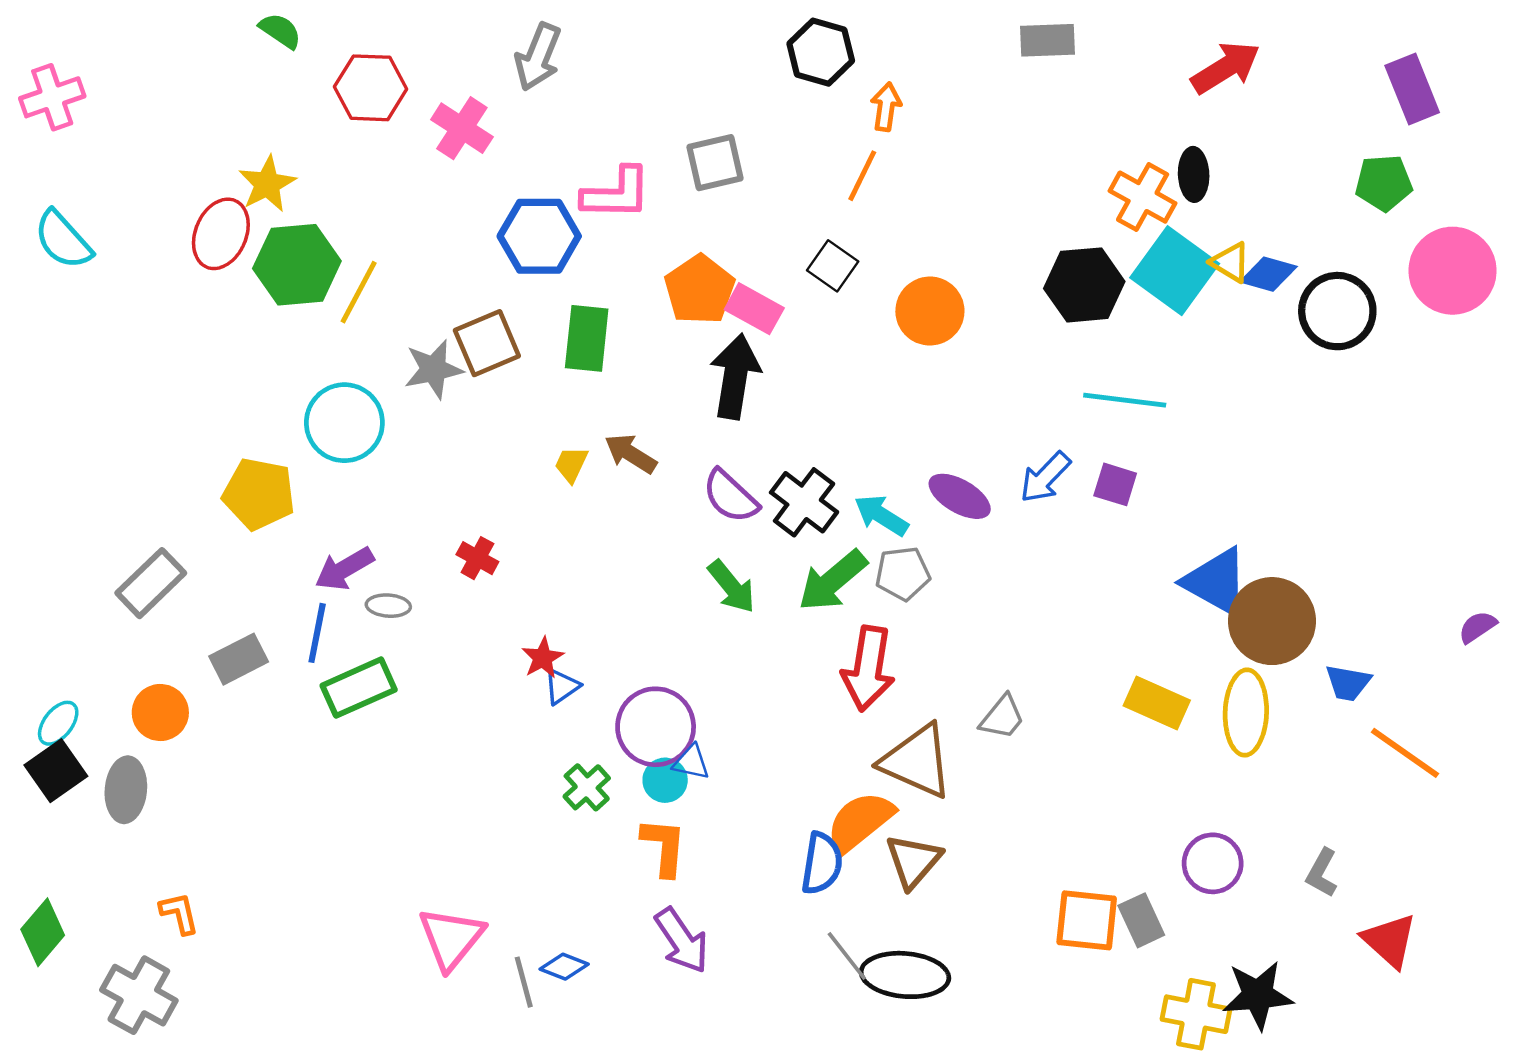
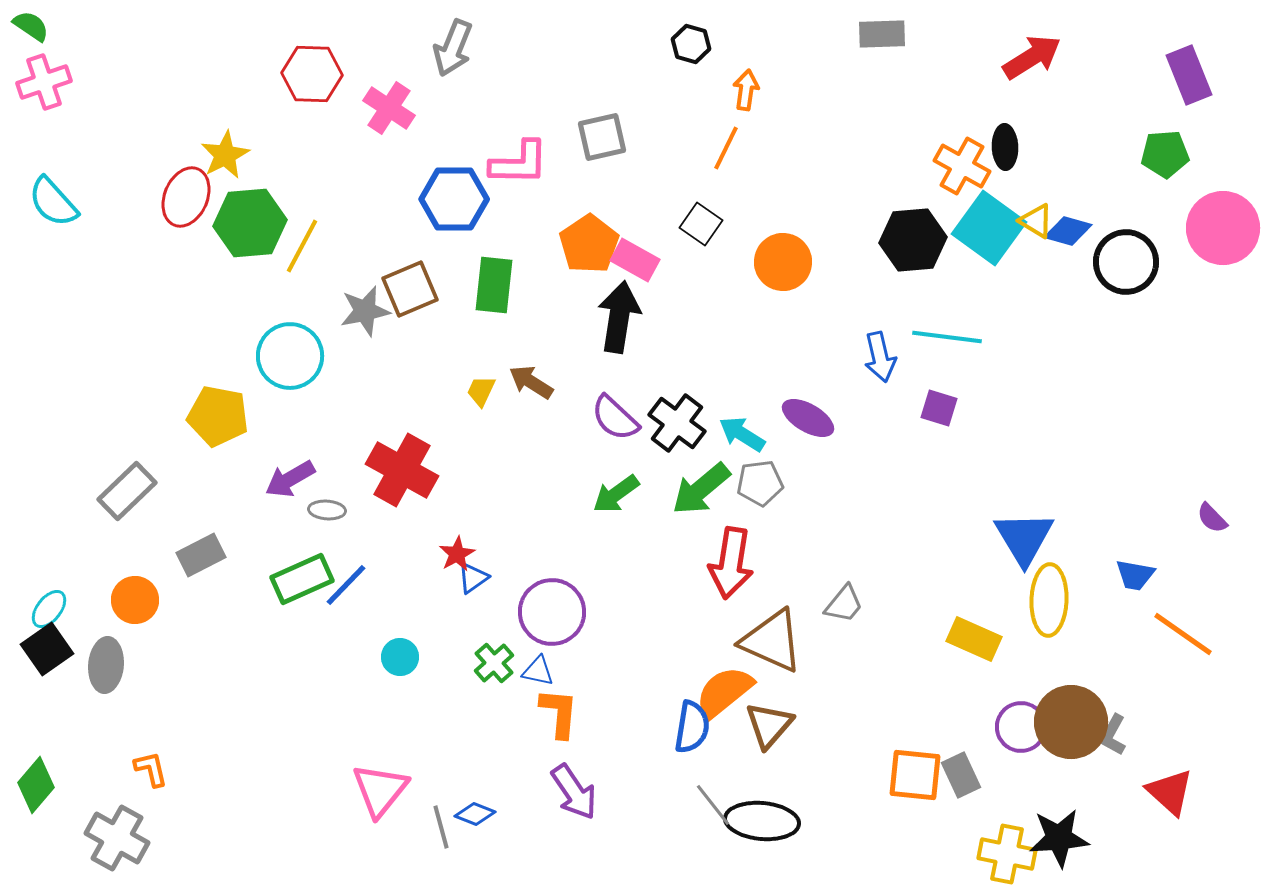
green semicircle: (280, 31) -> (31, 26), moved
black hexagon: (821, 52) -> (691, 44), size x0.7
blue arrow: (1045, 477) -> (880, 357), moved, turned -57
red cross: (477, 558) -> (402, 470), size x2.0
blue triangle: (1216, 582) -> (1024, 538), moved, turned 30
green arrow: (732, 587) -> (616, 494), turned 93
brown circle: (1272, 621) -> (1071, 722), moved
purple semicircle: (1477, 627) -> (1212, 518), moved, turned -100
blue line: (317, 633) -> (346, 585), moved, turned 33
yellow rectangle: (1157, 703) -> (974, 639), moved
blue triangle: (691, 762) -> (538, 671), moved
cyan circle: (665, 780) -> (400, 657), moved

